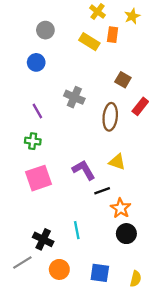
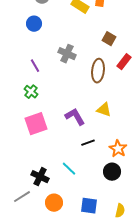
green cross: (33, 141) -> (31, 92), turned 32
black line: (102, 191) -> (88, 143), moved
orange star: (121, 208) -> (118, 149), moved
cyan line: (77, 230) -> (69, 169), turned -35

